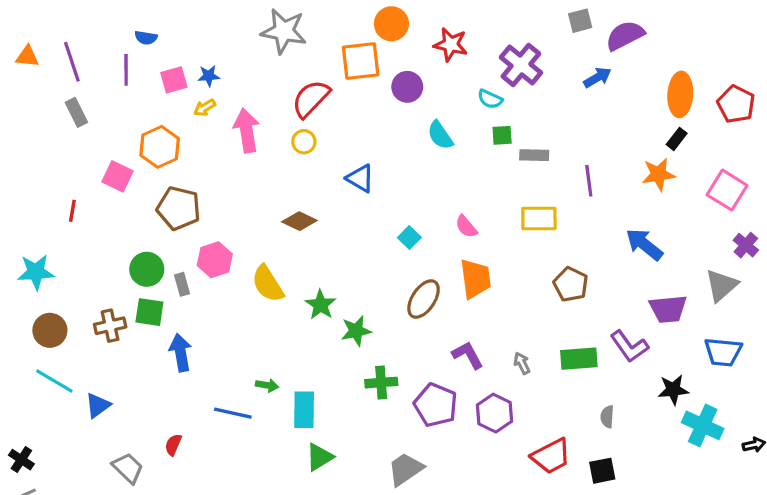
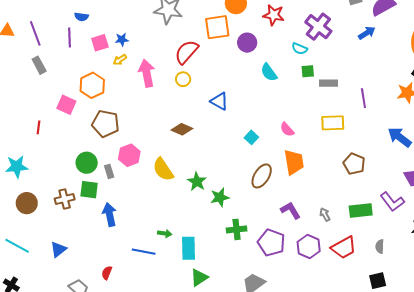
cyan line: (54, 381) -> (17, 246), moved
red trapezoid: (551, 456) -> (344, 247), moved

